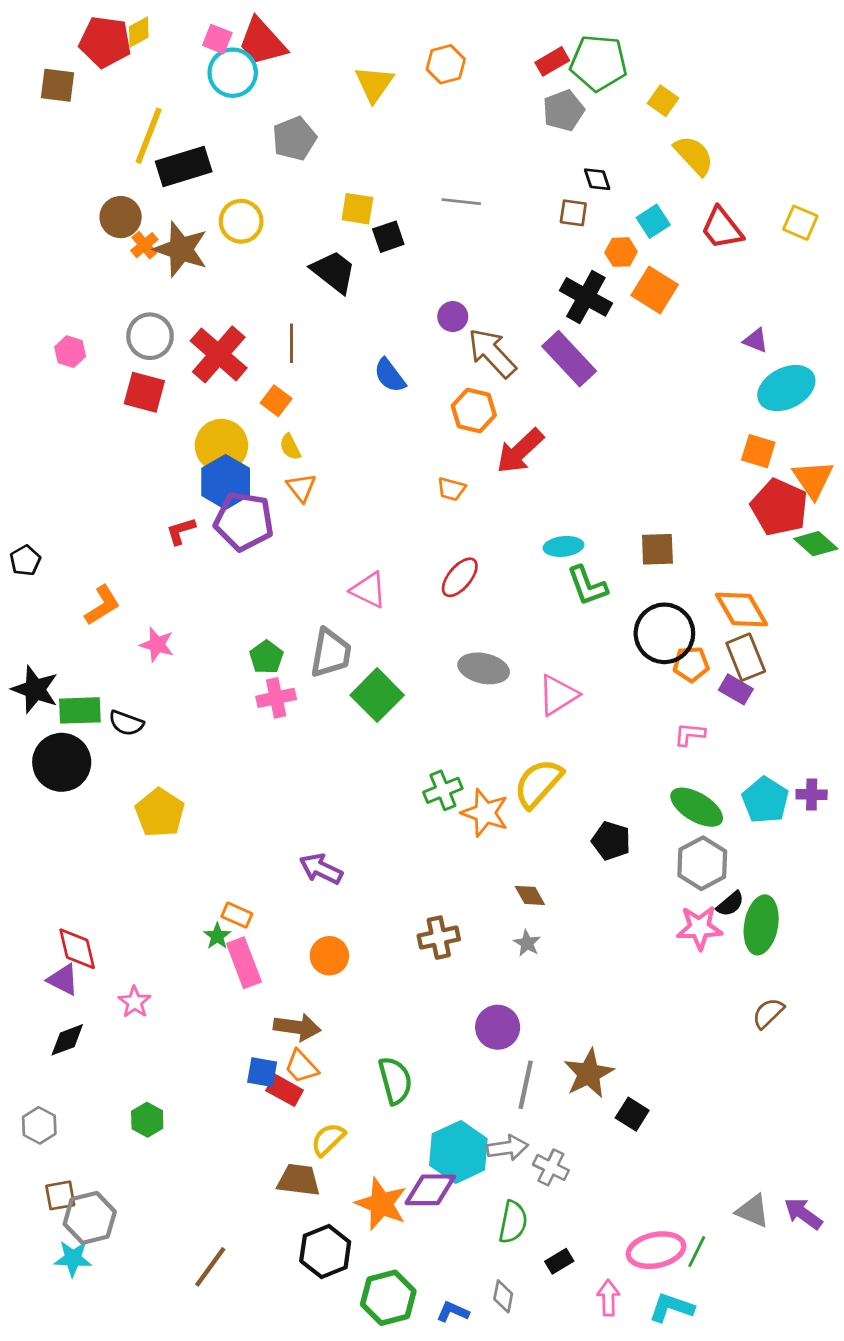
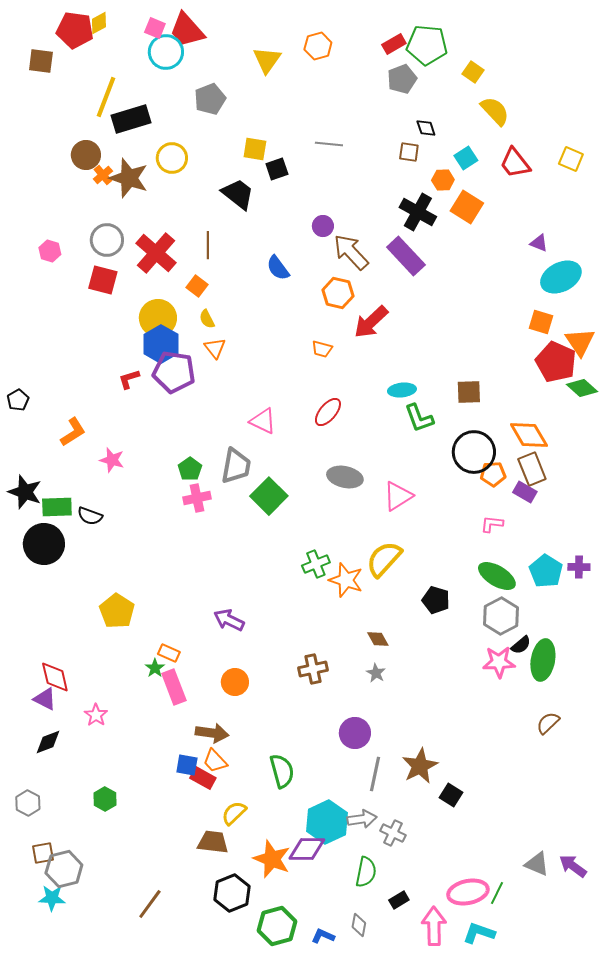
yellow pentagon: (160, 813) -> (117, 611), moved
pink arrow: (608, 1298) -> (434, 926), size x1.5

